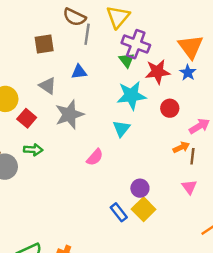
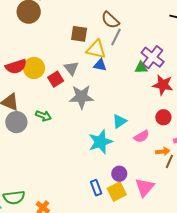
yellow triangle: (118, 17) -> (96, 49), moved, turned 45
green triangle: (127, 60) -> (141, 68), turned 48
cyan star: (131, 95) -> (100, 142), moved, turned -30
red square: (27, 118) -> (56, 79), moved
pink semicircle: (95, 157) -> (142, 136), moved
pink triangle: (189, 187) -> (145, 187), moved, size x1.5

